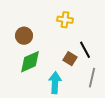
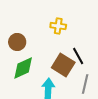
brown square: (70, 59) -> (63, 65), size x1.6

